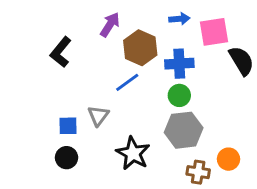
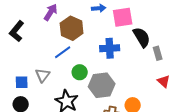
blue cross: (179, 64) -> (110, 48), moved
green circle: (179, 95) -> (80, 72), moved

